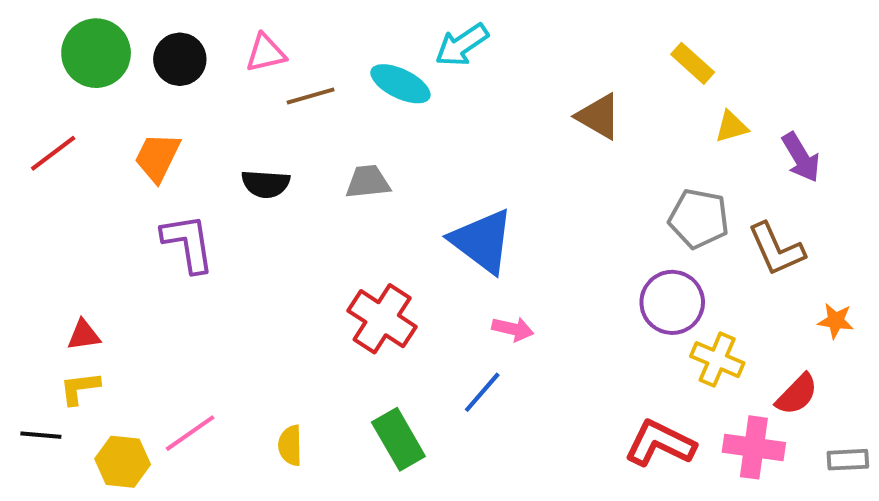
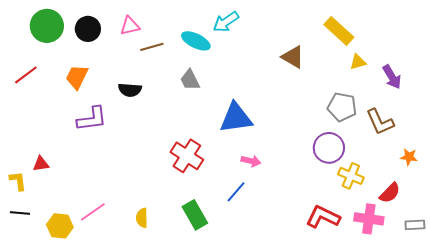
yellow rectangle: (693, 63) -> (339, 31), size x1.4
gray trapezoid: (368, 182) -> (190, 80), moved, turned -110
blue triangle: (482, 241) -> (236, 118), turned -45
purple L-shape: (188, 243) -> (92, 119), turned 92
yellow L-shape: (80, 388) -> (18, 181), moved, turned 90

